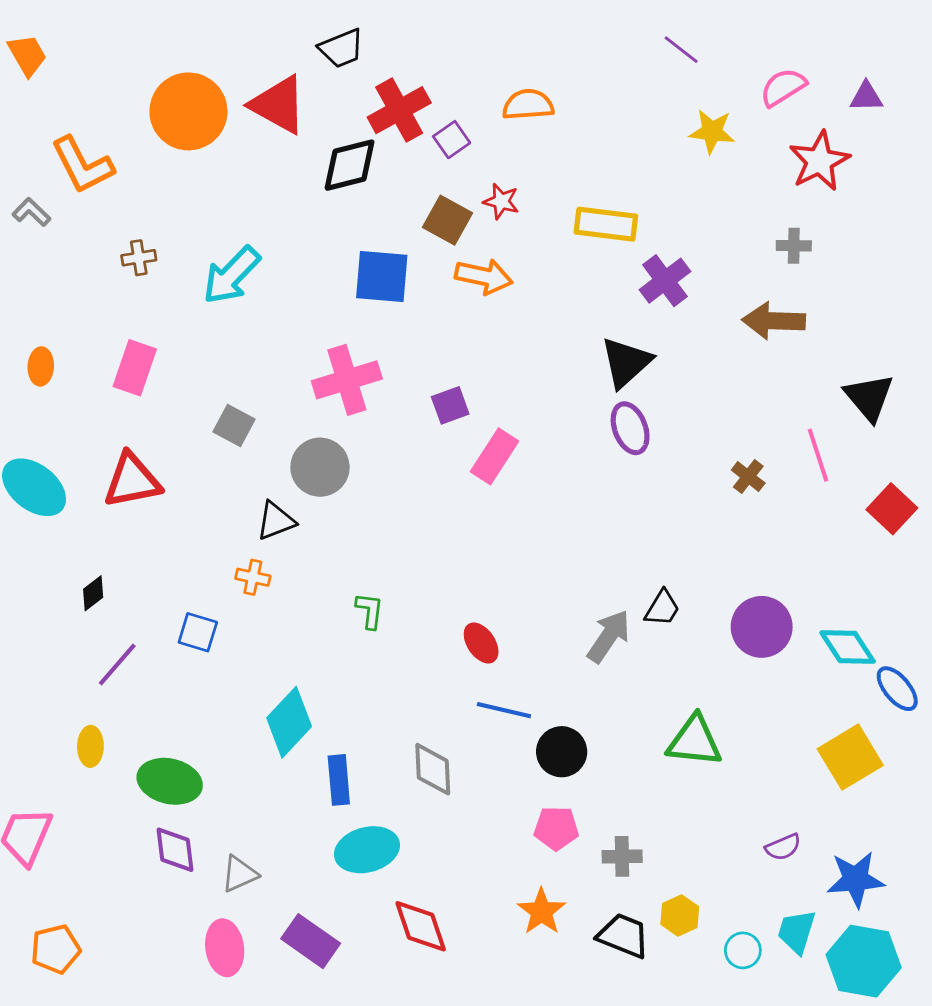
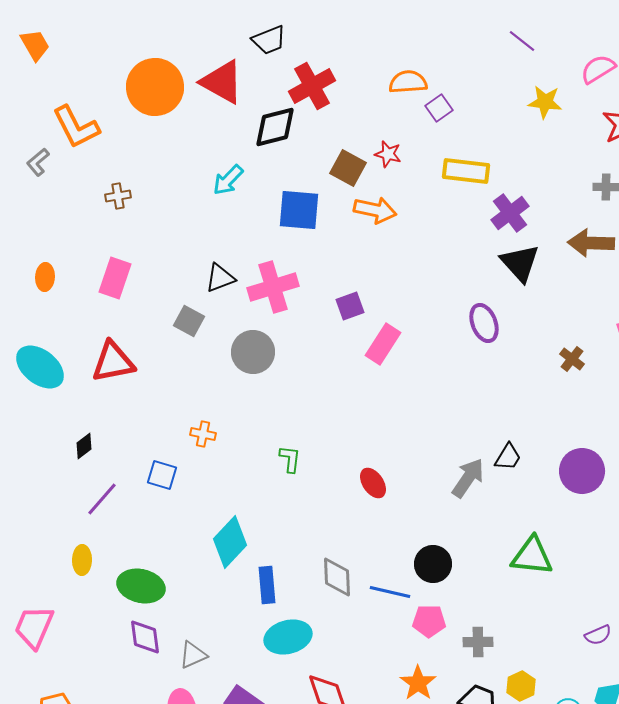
purple square: (452, 140) -> (439, 108), moved
gray L-shape: (31, 212) -> (38, 162), turned -84
cyan arrow: (231, 275) -> (228, 180), moved, size x0.7
black triangle: (626, 362) -> (520, 263), moved, turned -30
black triangle: (276, 521) -> (220, 278), moved
blue line: (504, 710) -> (390, 592), moved

